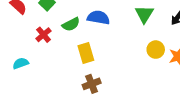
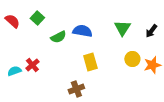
red cross: (43, 35) -> (32, 65), moved
yellow rectangle: (86, 53) -> (90, 62), moved

